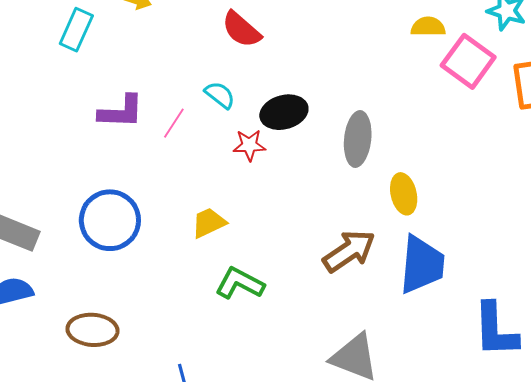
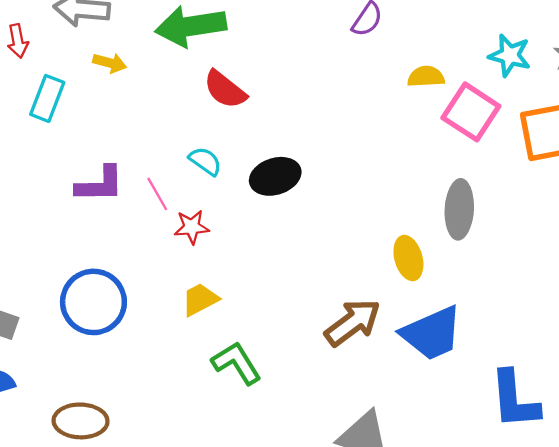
pink line: (174, 123) -> (157, 194), turned -60
gray ellipse: (358, 139) -> (459, 209), moved
red star: (249, 145) -> (192, 227), moved
blue trapezoid: (422, 265) -> (432, 333), turned 64
green L-shape: (240, 283) -> (237, 363), turned 33

